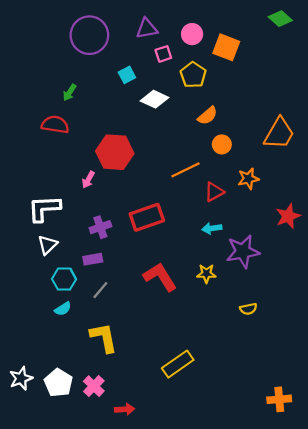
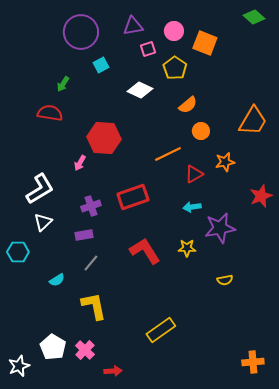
cyan square: (127, 75) -> (101, 65), moved
white L-shape: (44, 208) -> (40, 189), turned 152
cyan hexagon: (64, 279) -> (18, 252), moved
white star: (21, 378) -> (19, 366), moved

